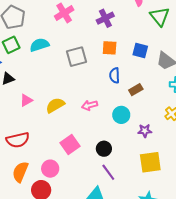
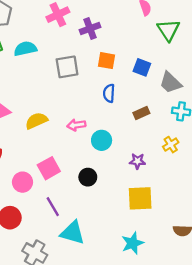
purple cross: (105, 18) -> (90, 28), moved
brown rectangle: (136, 90) -> (141, 113), moved
cyan circle: (121, 115) -> (102, 140), moved
pink circle: (50, 169) -> (23, 182), moved
purple line: (108, 172) -> (53, 207), moved

